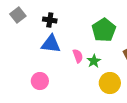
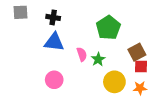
gray square: (18, 15) -> (20, 12), turned 35
pink circle: (40, 81) -> (54, 80), moved

